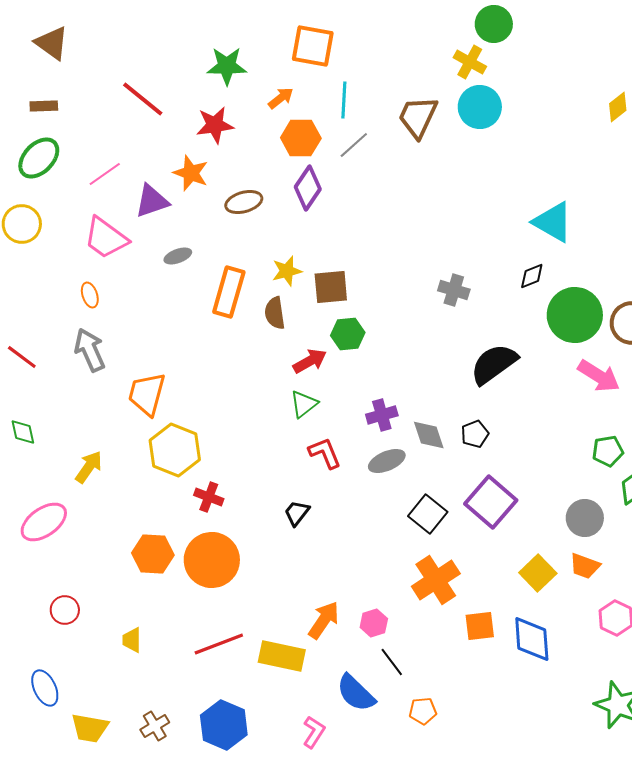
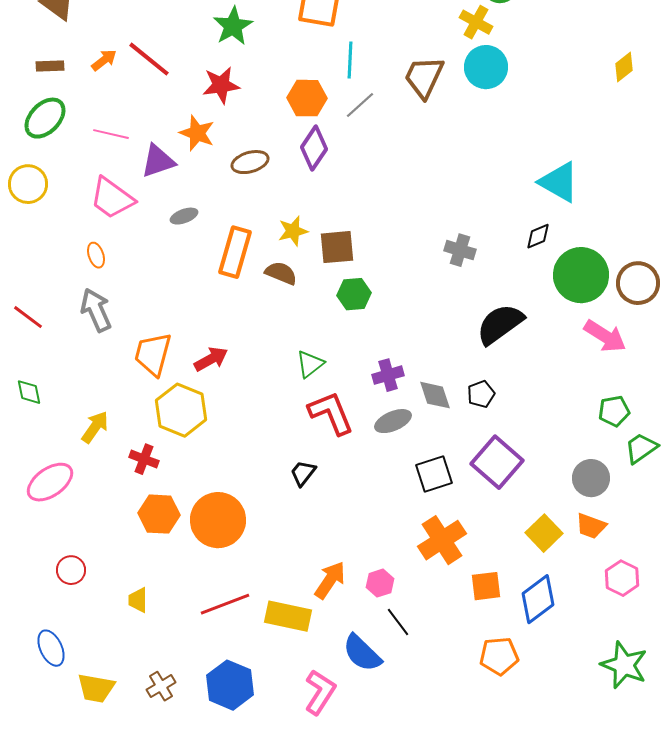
green star: (227, 66) -> (233, 26), turned -30
orange arrow: (281, 98) -> (104, 60), moved
pink line: (105, 174) -> (111, 134), turned 48
brown semicircle: (275, 313) -> (281, 273), turned 120
red arrow: (310, 361) -> (211, 359), moved
red L-shape: (325, 453) -> (331, 413), size x1.4
red cross: (209, 497) -> (144, 459), moved
black square: (428, 514) -> (434, 474), turned 33
blue diamond: (532, 639) -> (538, 599), turned 57
orange pentagon: (423, 711) -> (499, 656), moved, size x1.4
pink L-shape: (314, 732) -> (320, 692), size x1.4

